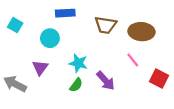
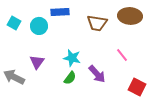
brown ellipse: (141, 32) -> (130, 16), moved
cyan circle: (50, 38) -> (39, 26), moved
red square: (159, 78) -> (137, 87), moved

